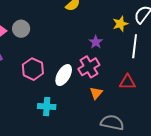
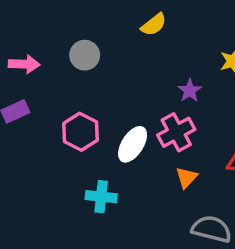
gray circle: (21, 29) -> (85, 55), moved

